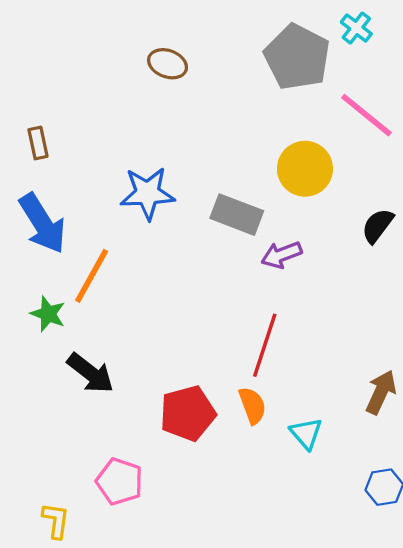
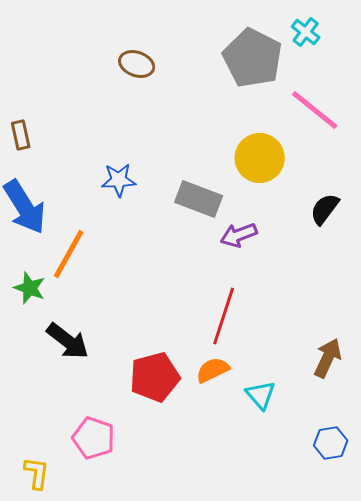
blue star: (147, 193) -> (119, 180), size x0.7
orange semicircle: (252, 406) -> (213, 370), turned -96

